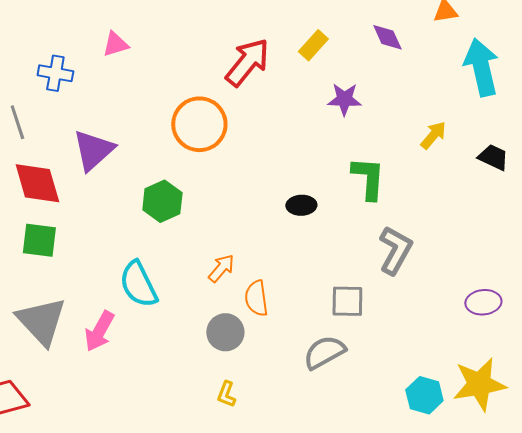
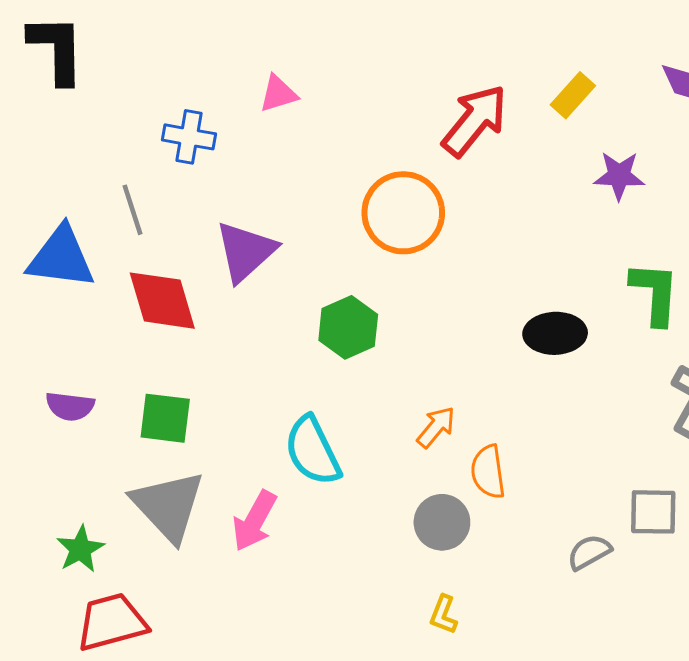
black ellipse: (301, 205) -> (555, 333), size x1.4
green square: (39, 240) -> (165, 418), moved
gray square: (347, 301) -> (653, 512), moved
gray semicircle: (324, 352) -> (589, 552), size x0.7

